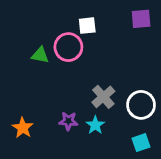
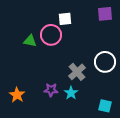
white circle: (141, 105) -> (105, 62), moved
cyan square: (141, 143) -> (105, 106), turned 32

